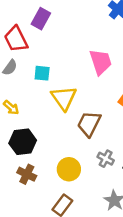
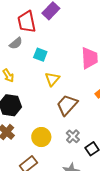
yellow triangle: (64, 98) -> (52, 79), size x0.7

